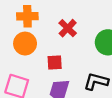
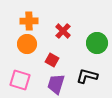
red square: (55, 62) -> (52, 60), turned 32

